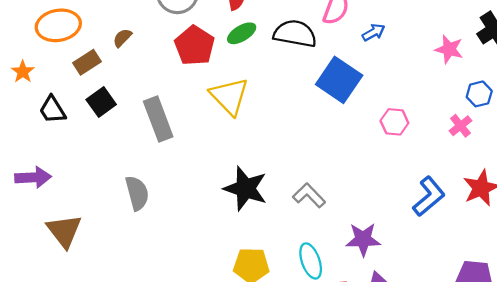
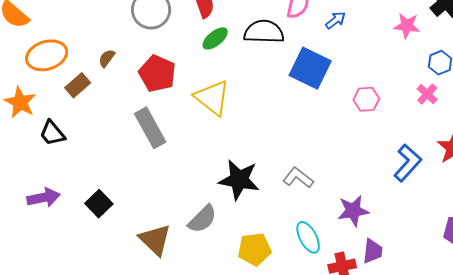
red pentagon: (195, 46) -> (157, 73), moved
orange star: (23, 72) -> (20, 102), size x1.5
black square: (101, 102) -> (99, 204), moved
gray semicircle: (137, 193) -> (202, 219), moved, turned 68
brown triangle: (64, 231) -> (155, 240), moved

